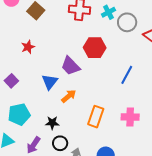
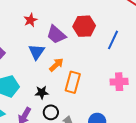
red star: (28, 47) -> (30, 20), moved
red hexagon: (95, 48) -> (84, 26), moved
orange rectangle: (96, 117) -> (73, 82), moved

